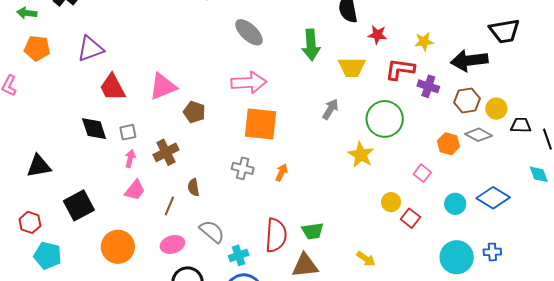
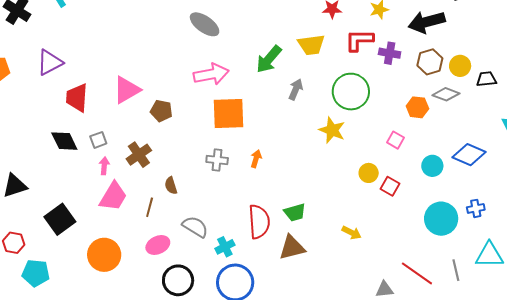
green arrow: (311, 45) -> (269, 59), moved, turned 52
red trapezoid: (112, 87) -> (77, 98), turned 40
pink trapezoid: (135, 190) -> (113, 196), size x1.4

